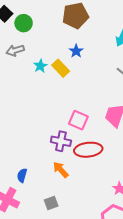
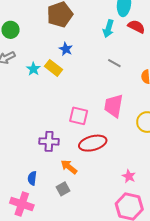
purple cross: (61, 141) -> (49, 141), moved
gray square: (51, 203) -> (63, 189), moved

